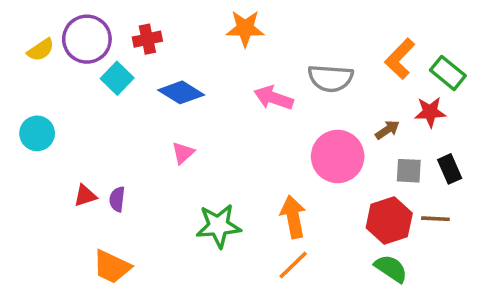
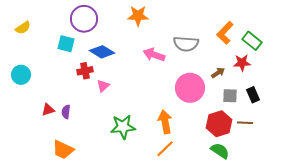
purple circle: (87, 39) -> (84, 19), moved
red cross: (147, 39) -> (85, 71), moved
cyan square: (117, 78) -> (66, 44), turned -30

